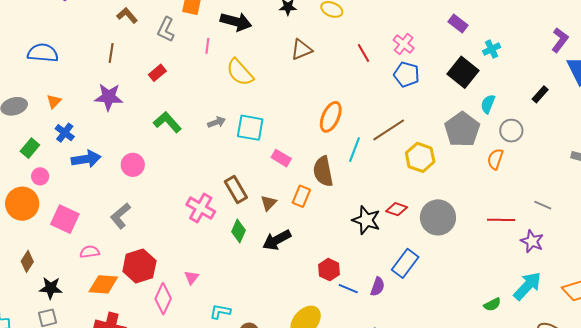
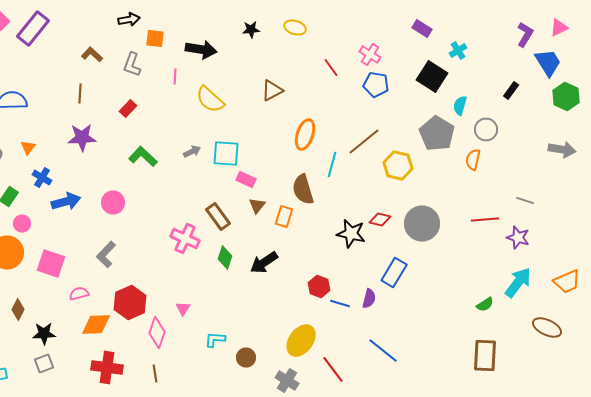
brown triangle: (302, 50) -> (272, 90), moved
pink rectangle: (281, 158) -> (246, 180), moved
brown triangle: (269, 203) -> (257, 206), moved

